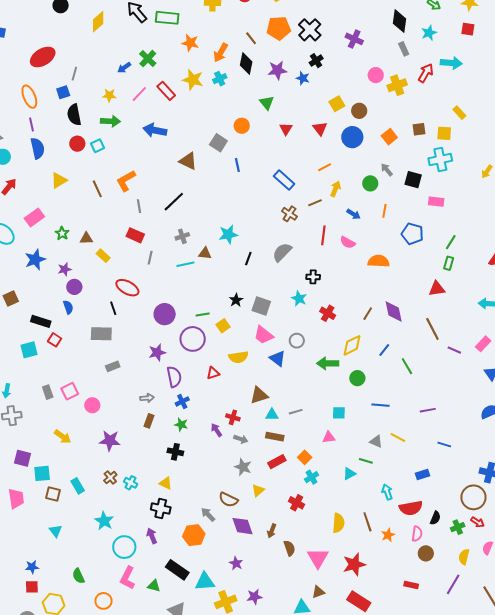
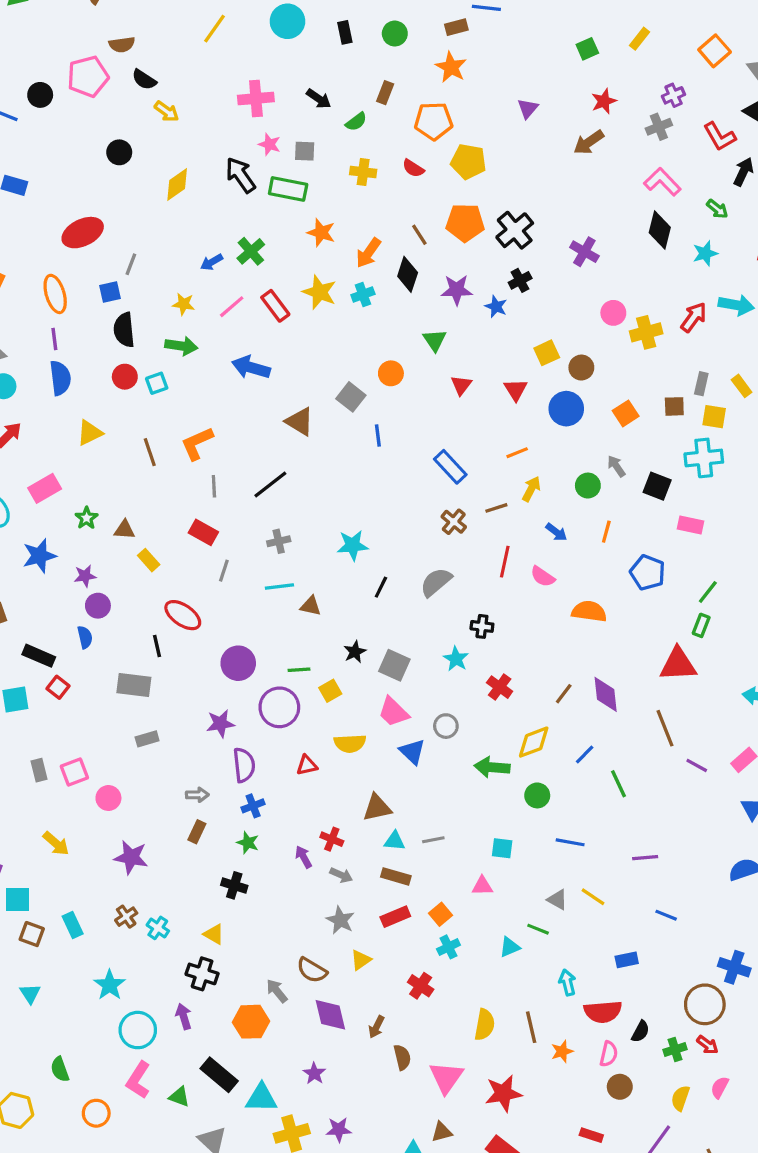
gray rectangle: (404, 49) -> (701, 384), moved, turned 32
brown triangle: (205, 253) -> (311, 606), moved
red triangle: (437, 289) -> (678, 664), size x1.4

